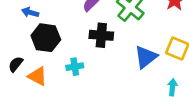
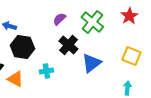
black cross: (101, 35) -> (68, 45), turned 36
blue triangle: (146, 57) -> (91, 63), moved

